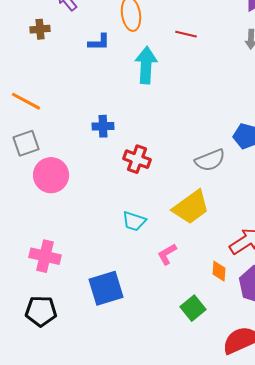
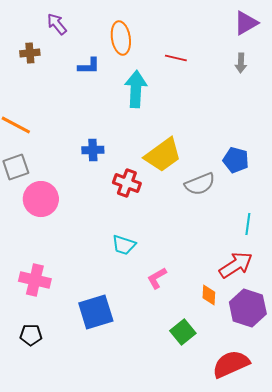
yellow trapezoid: (191, 207) -> (163, 155), moved
black pentagon: (41, 311) -> (31, 335), size x0.7

